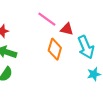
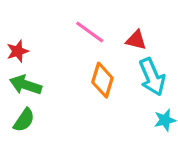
red triangle: (67, 29) -> (136, 40), moved

